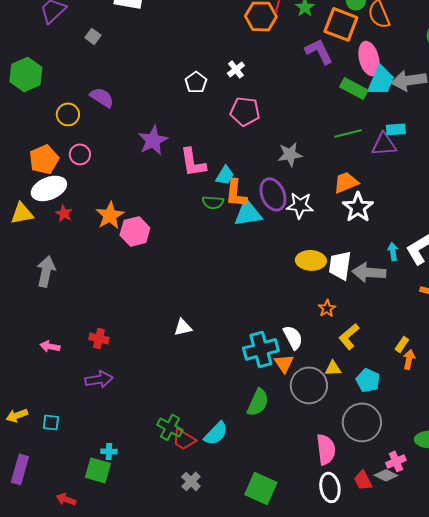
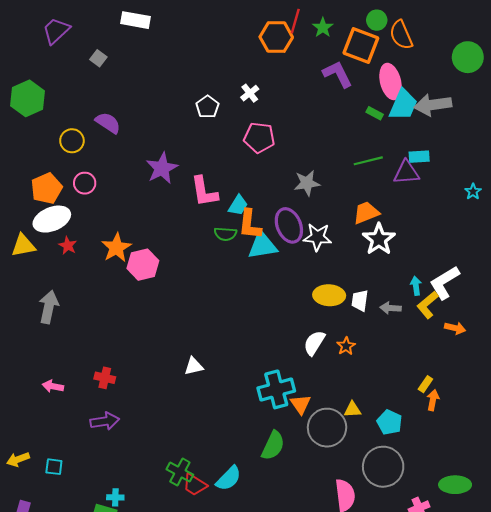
green rectangle: (354, 88) -> (375, 113), size x0.6
white trapezoid: (340, 265) -> (360, 301), size x0.7
gray arrow: (369, 272) -> (391, 308), size x0.6
yellow L-shape: (349, 336) -> (428, 305), moved
white semicircle: (293, 337) -> (314, 343), moved, turned -120

